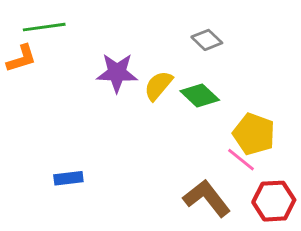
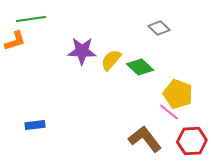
gray diamond: (207, 40) -> (159, 28), moved
blue rectangle: (68, 178) -> (35, 125), moved

